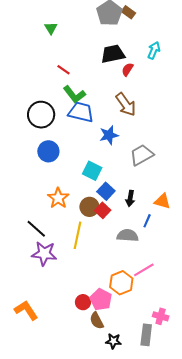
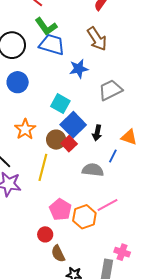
blue square: (106, 191) -> (73, 125), size x1.4
pink pentagon: (101, 300) -> (60, 210), moved

